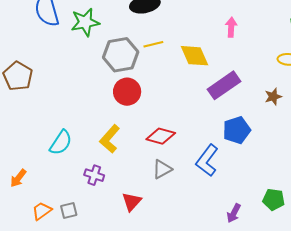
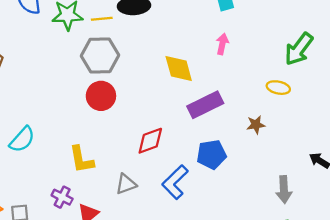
yellow line: (153, 44) -> (102, 19), moved
red diamond: (161, 136) -> (150, 141), moved, turned -44
yellow L-shape: (110, 139) -> (81, 160), moved, turned -60
purple cross: (94, 175) -> (62, 197), moved

